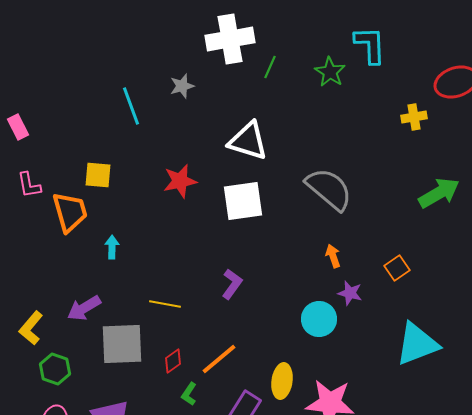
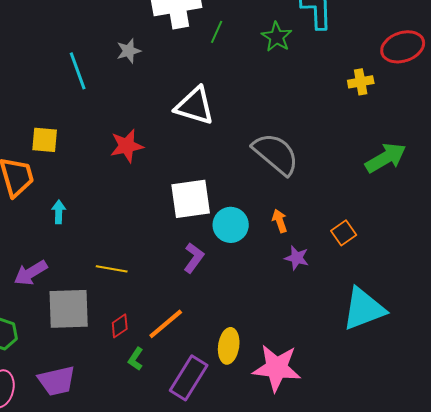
white square: (243, 201) -> (191, 199), moved
purple L-shape: (232, 284) -> (194, 258), moved
cyan circle: (319, 319) -> (231, 225), moved

